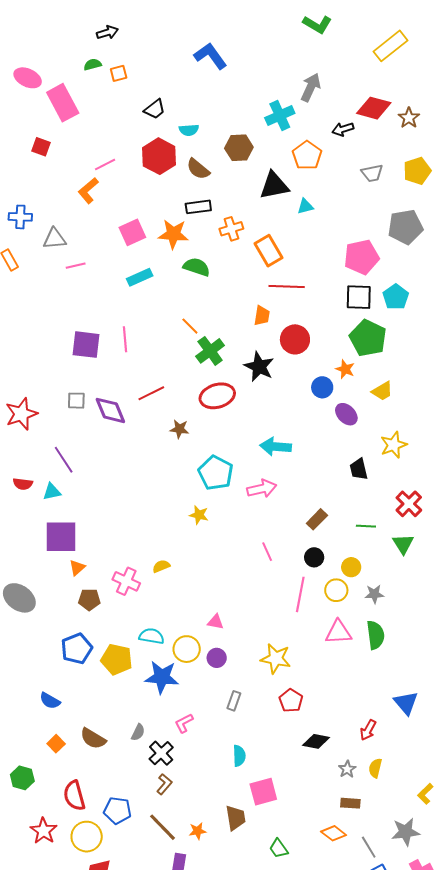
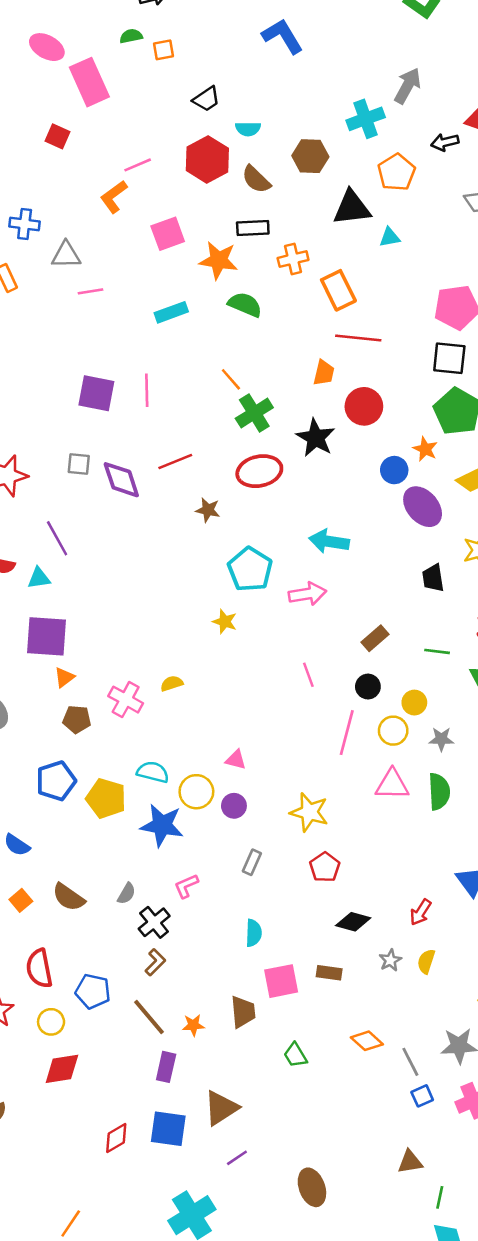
pink square: (132, 232) -> (168, 234), moved
purple ellipse: (346, 414) -> (423, 507), size x1.4
brown rectangle: (350, 803) -> (329, 973), moved
yellow circle: (87, 837) -> (51, 1022), size x0.7

